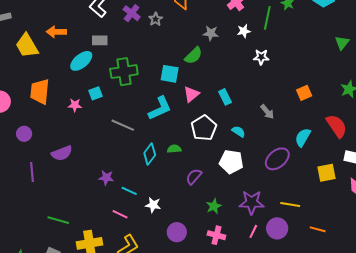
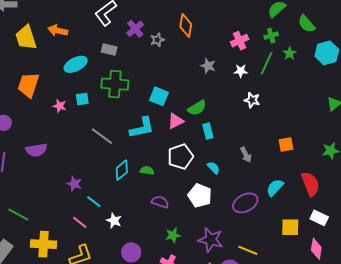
gray rectangle: (100, 40) -> (109, 49), moved
green semicircle: (193, 56) -> (197, 108), moved
purple semicircle: (194, 177) -> (160, 202), turned 54

